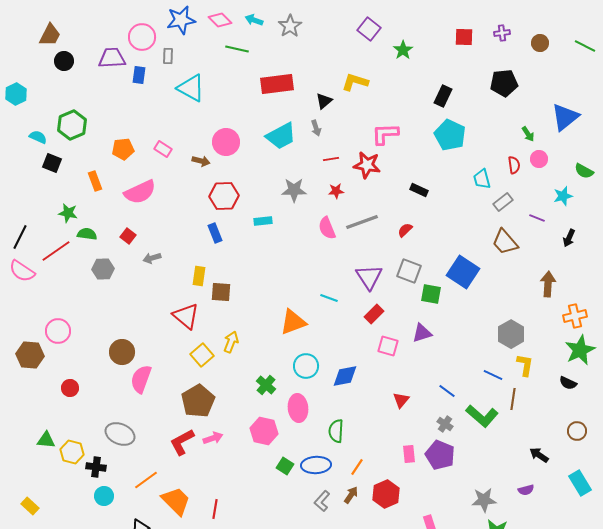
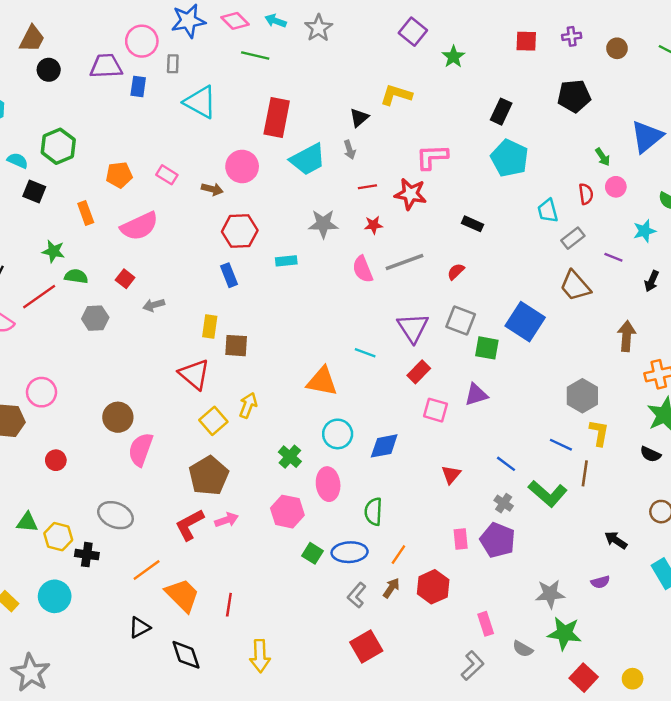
red rectangle: (277, 84) -> (277, 118), moved, turned -72
orange triangle: (293, 322) -> (322, 381), turned 32
cyan circle: (104, 496) -> (55, 596), moved, size x1.4

